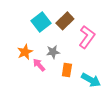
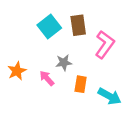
brown rectangle: (65, 21) -> (78, 25), turned -54
orange star: (25, 52) -> (17, 71), moved

